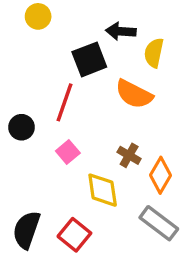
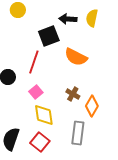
yellow semicircle: (154, 53) -> (92, 18), moved
yellow diamond: (103, 190) -> (44, 115), moved
gray rectangle: (159, 223) -> (78, 133), moved, turned 60

